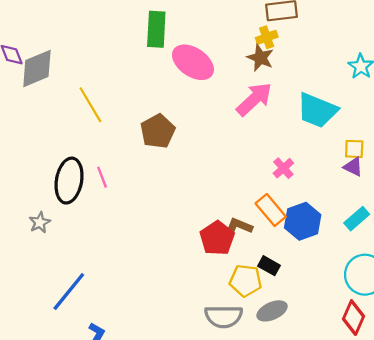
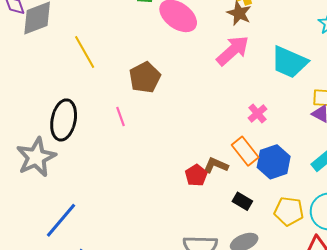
pink line: (102, 177) -> (120, 116), moved
gray star: (40, 222) -> (36, 157), size x2.0
red pentagon: (217, 238) -> (196, 175), size x0.7
yellow pentagon: (246, 281) -> (289, 211), moved

